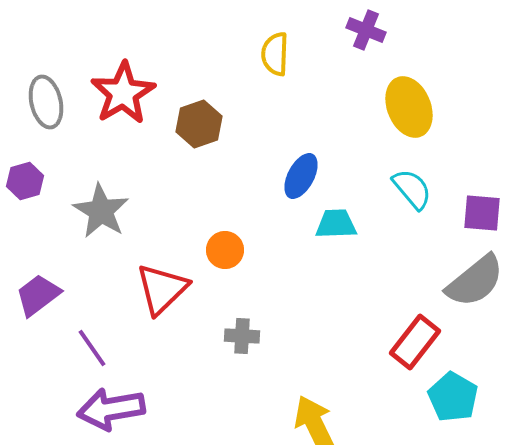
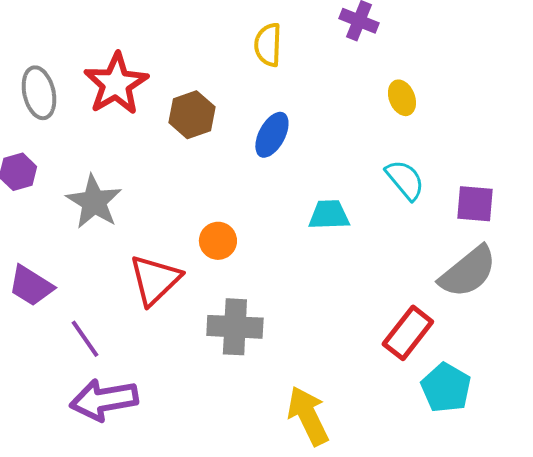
yellow ellipse: (409, 107) -> (402, 98), size x0.6
blue ellipse: (301, 176) -> (272, 135), moved
purple trapezoid: (38, 295) -> (31, 286), turned -111
gray cross: (242, 336) -> (235, 327), size x1.6

